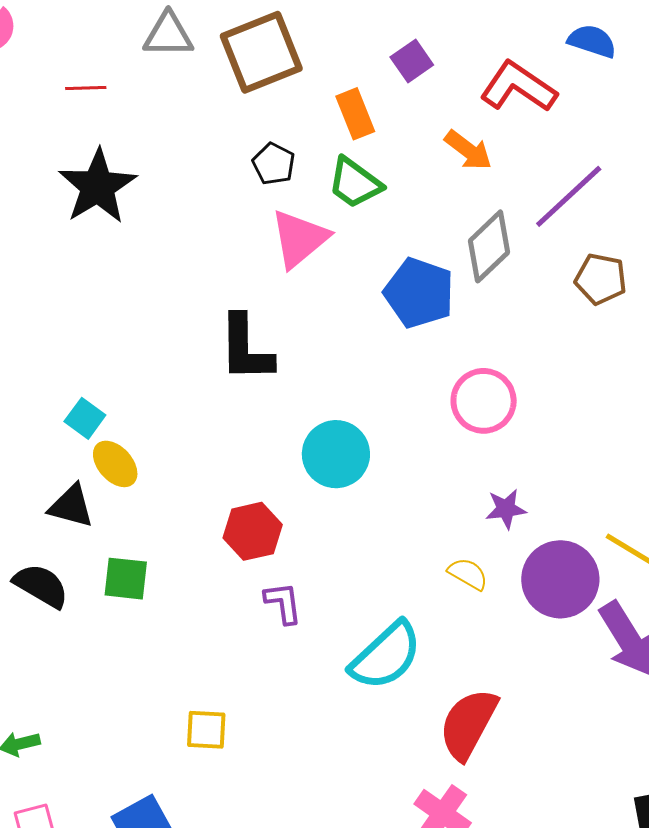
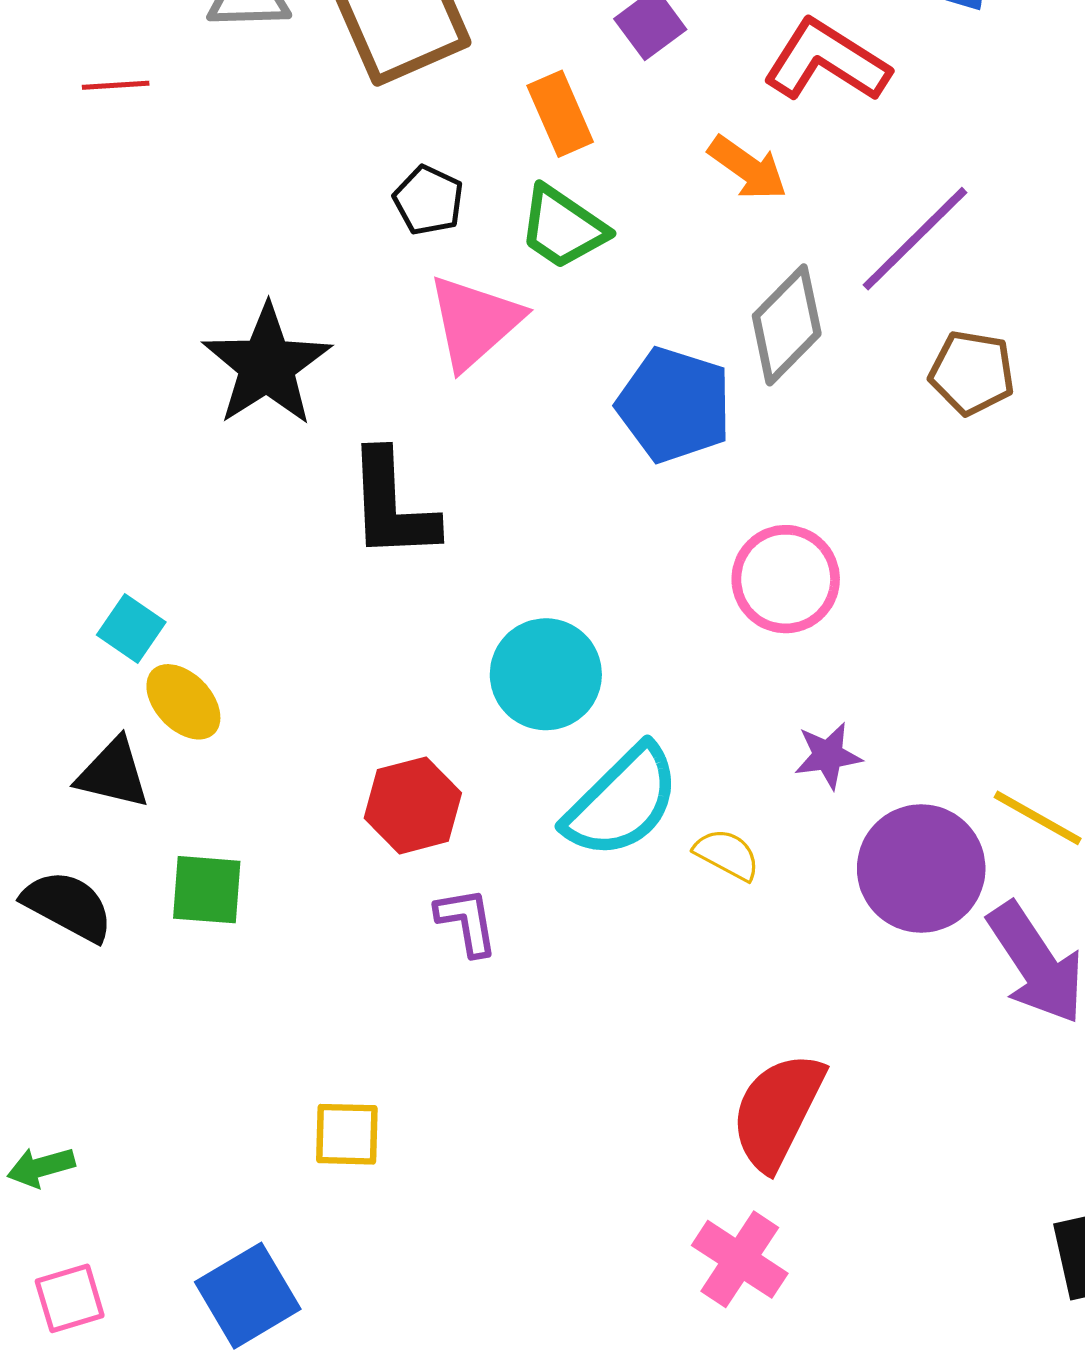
black star: (98, 186) -> (267, 365), moved
yellow semicircle: (468, 574) -> (727, 854), moved
cyan semicircle: (386, 656) -> (622, 802), moved

